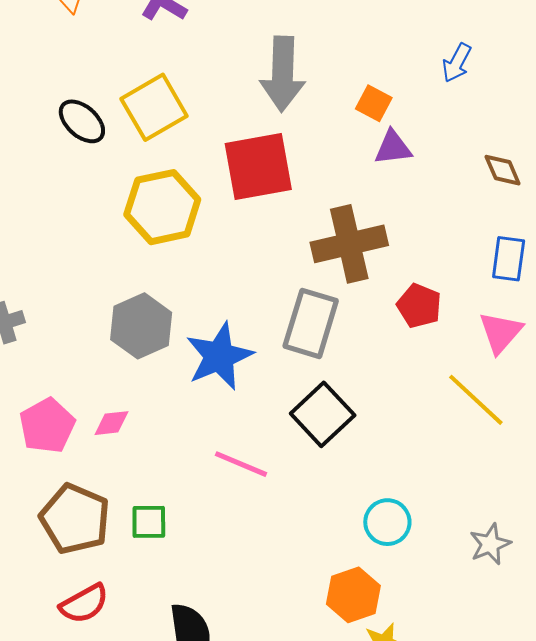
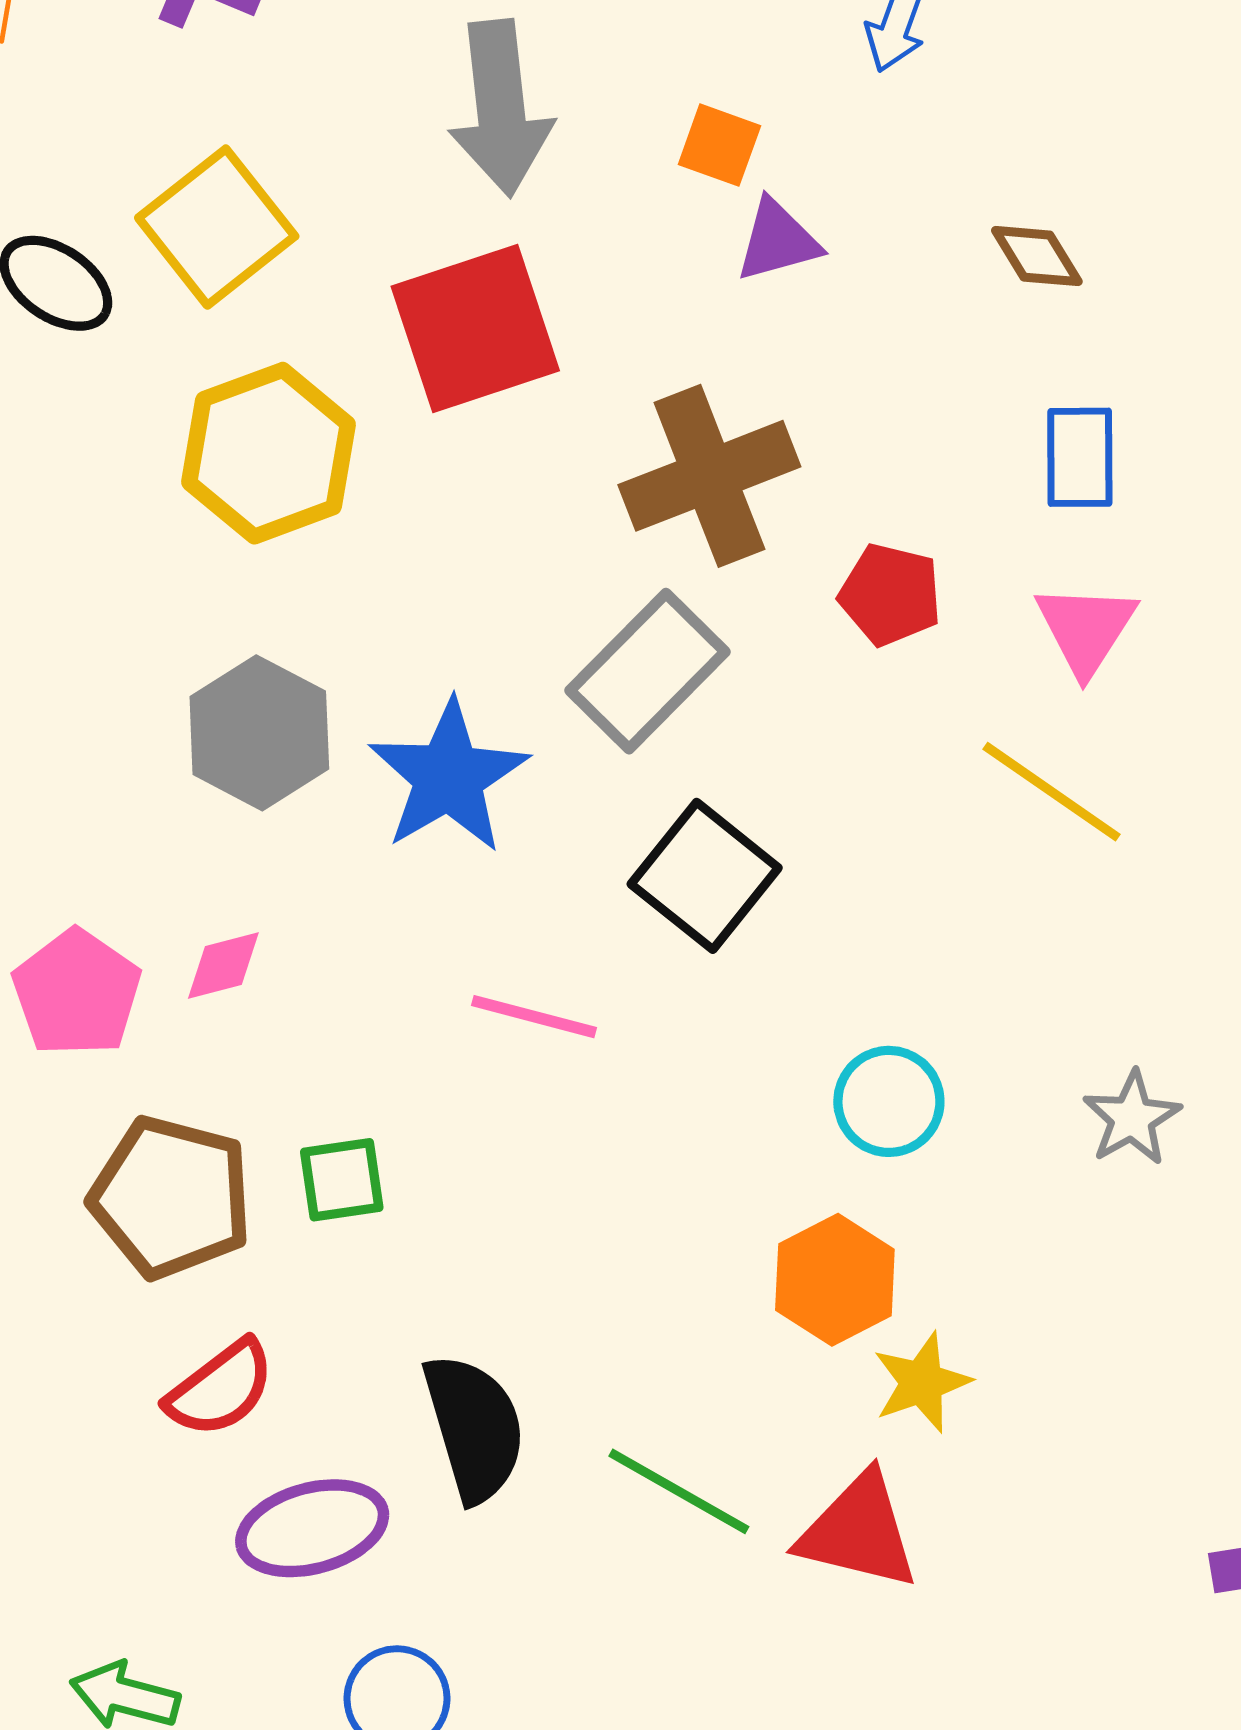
gray rectangle: (311, 323) -> (647, 671), turned 36

